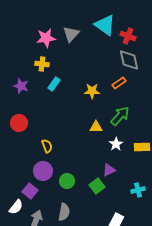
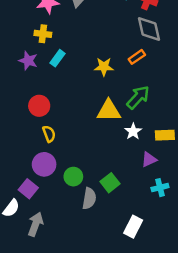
purple star: (21, 86) -> (28, 61), moved
red circle: (19, 123) -> (39, 106), moved
yellow triangle: (96, 127) -> (109, 111), size x1.5
purple triangle: (109, 170) -> (149, 159), moved
gray semicircle: (64, 212) -> (89, 199), moved

